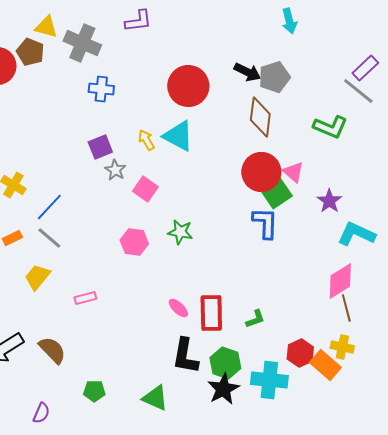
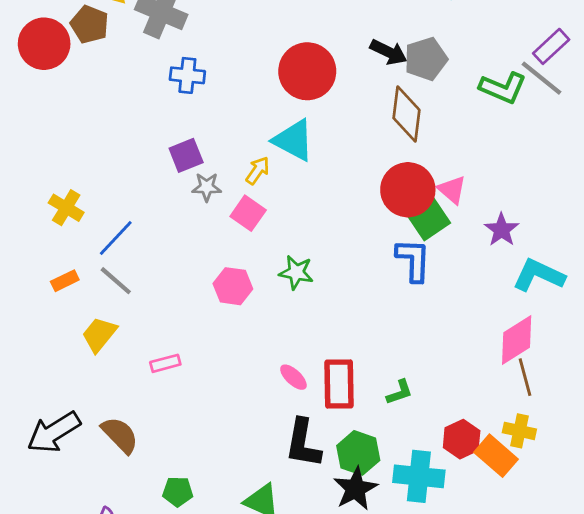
green L-shape: (330, 127) -> (503, 88), moved
yellow arrow: (146, 140) -> (258, 170), moved, turned 65
gray star: (115, 170) -> (207, 187), turned -30

